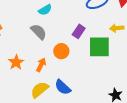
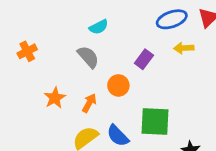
yellow arrow: (117, 28) -> (184, 48), moved
green square: (99, 47) -> (155, 121), moved

